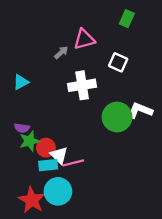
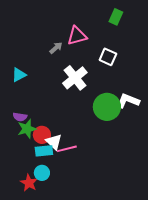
white cross: (82, 85) -> (75, 78), turned -30
cyan circle: (58, 191) -> (42, 173), moved, size x0.6
red star: (32, 200) -> (29, 183), size x0.7

